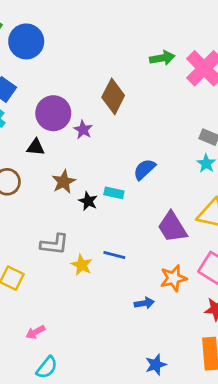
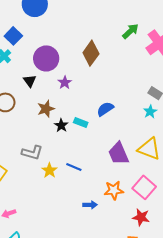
green arrow: (162, 58) -> (130, 31), turned -42
purple star: (83, 130) -> (65, 83), moved
black triangle: (36, 147) -> (30, 81), turned 40

